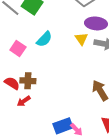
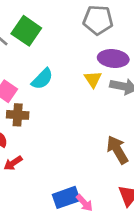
brown cross: (28, 81) -> (18, 115), moved

